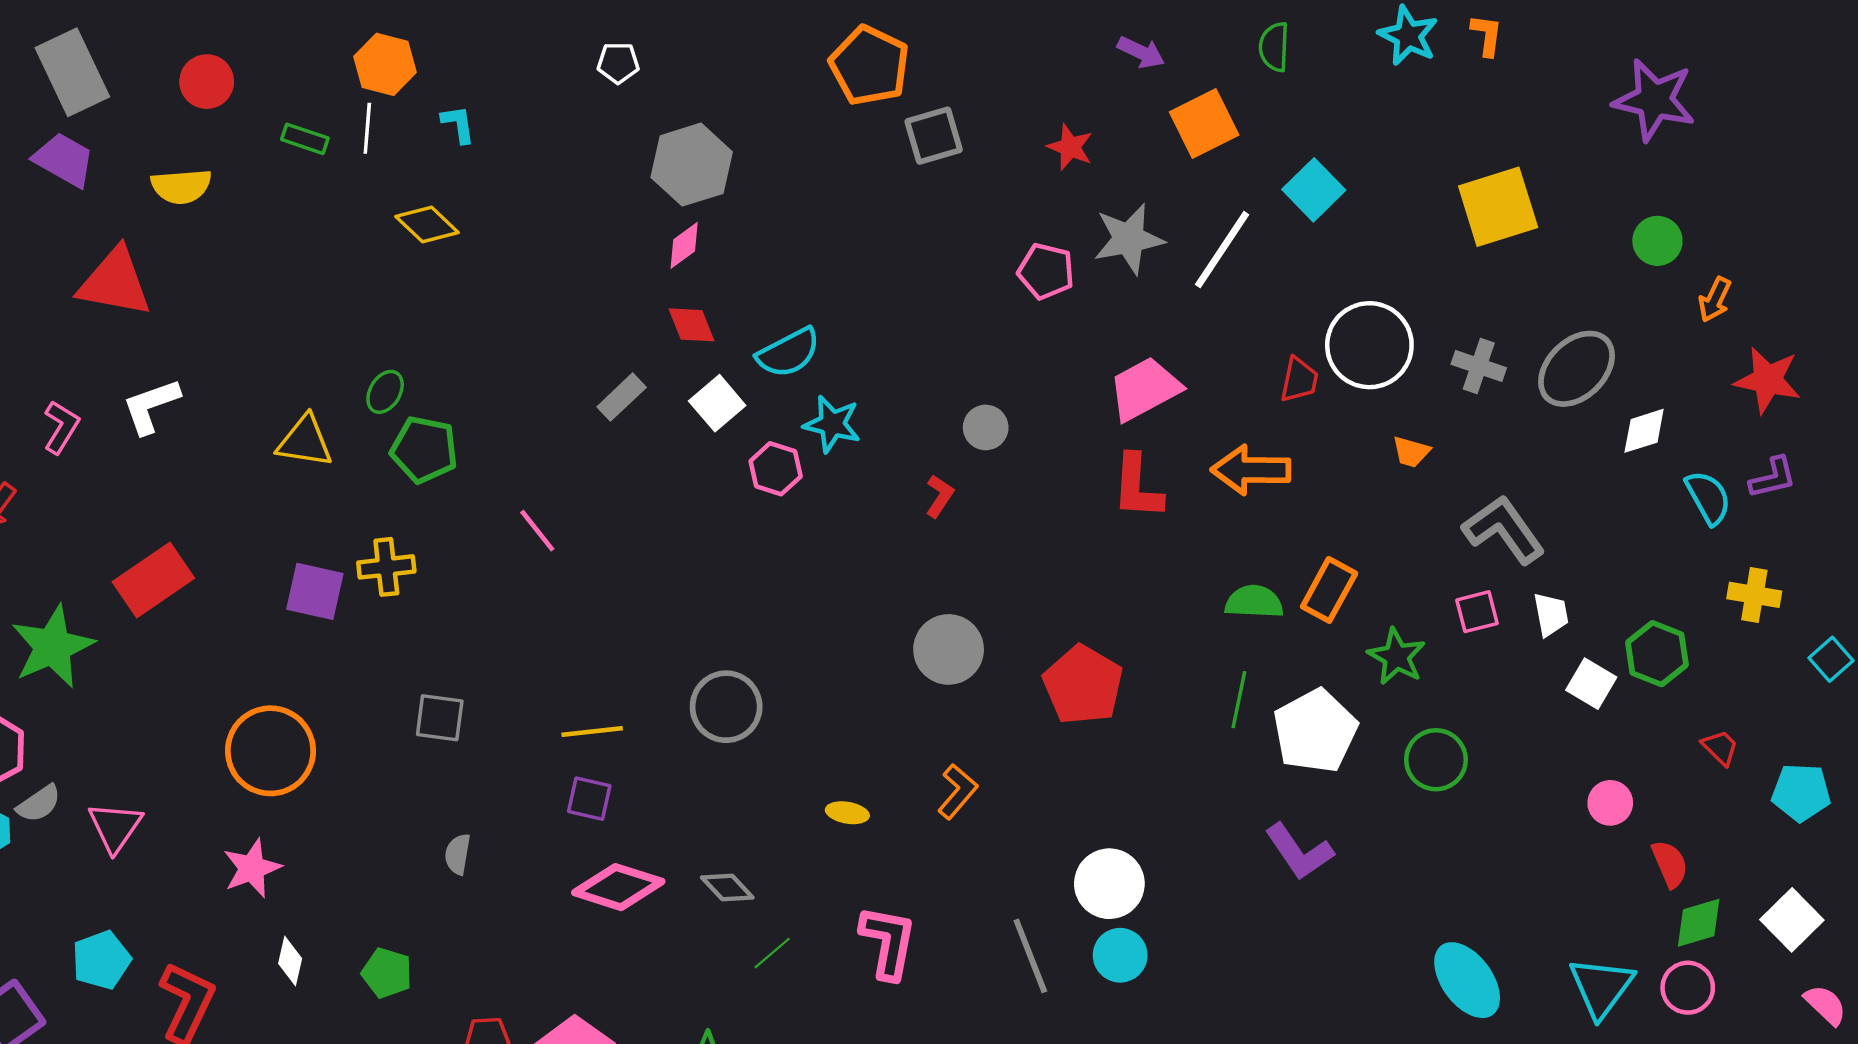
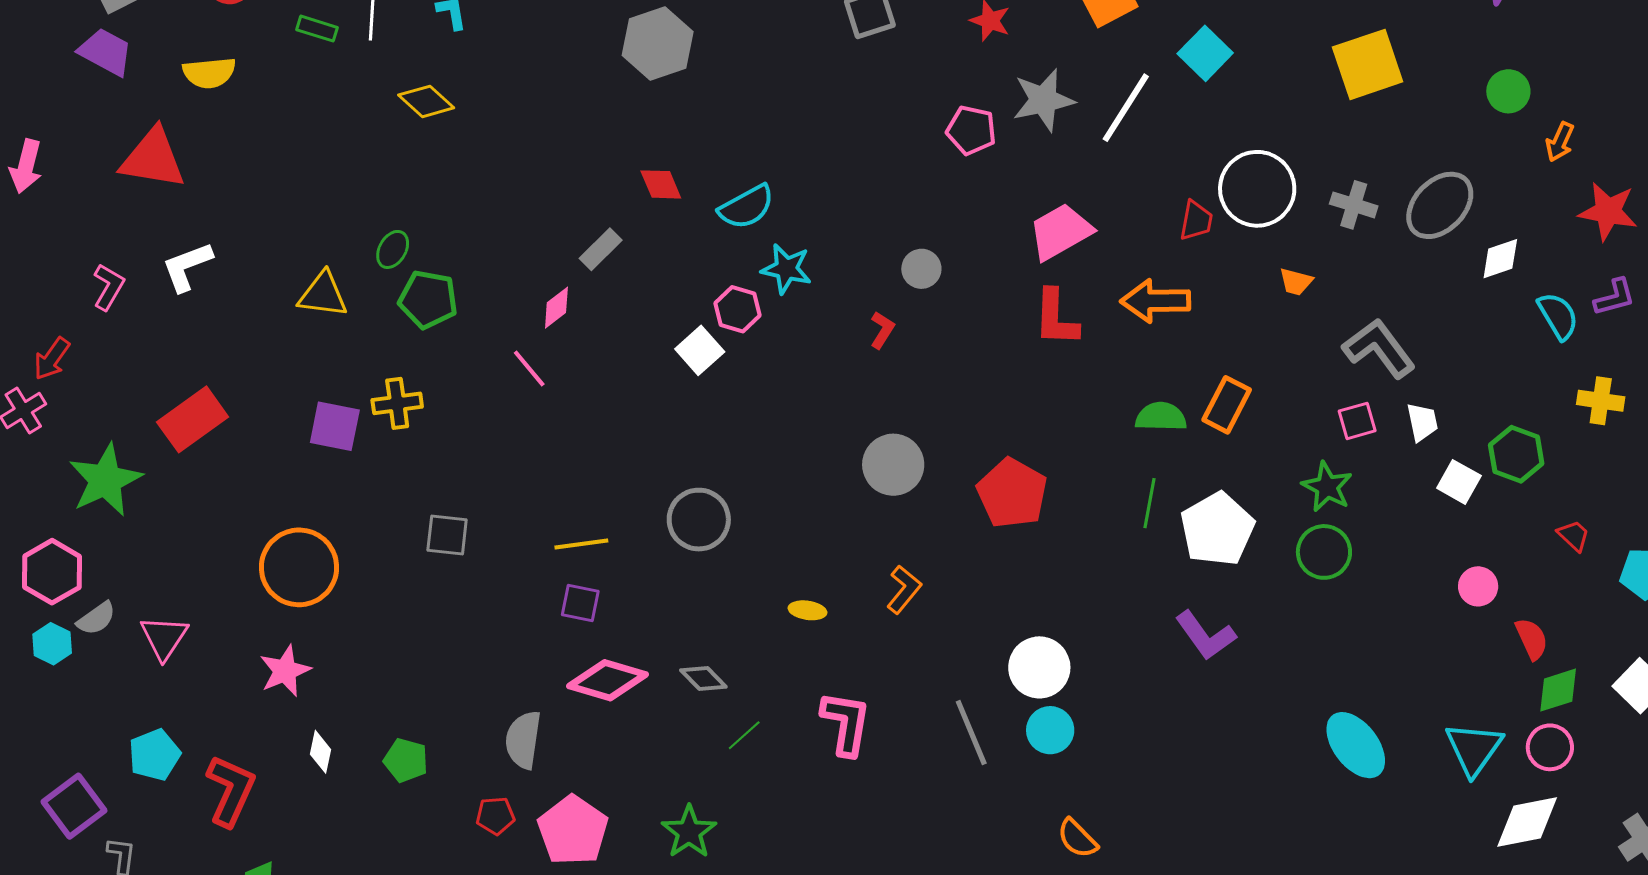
pink diamond: (684, 245) -> (556, 308), moved
white square: (717, 403) -> (700, 350), moved
green star: (1397, 657) -> (1327, 487), moved
gray semicircle: (458, 854) -> (523, 740), moved, size x1.6

